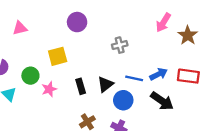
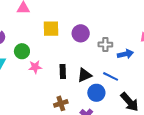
purple circle: (77, 22) -> (81, 33), moved
yellow square: (58, 56) -> (51, 29), moved
blue arrow: (159, 74) -> (125, 54), moved

